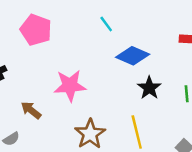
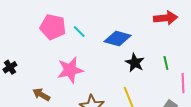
cyan line: (106, 24) -> (79, 32), moved
pink pentagon: (36, 30) -> (53, 27), moved

